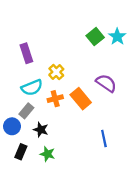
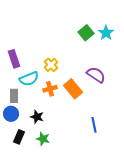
purple rectangle: (26, 53) -> (14, 59), moved
gray rectangle: (26, 111) -> (14, 96), moved, turned -40

